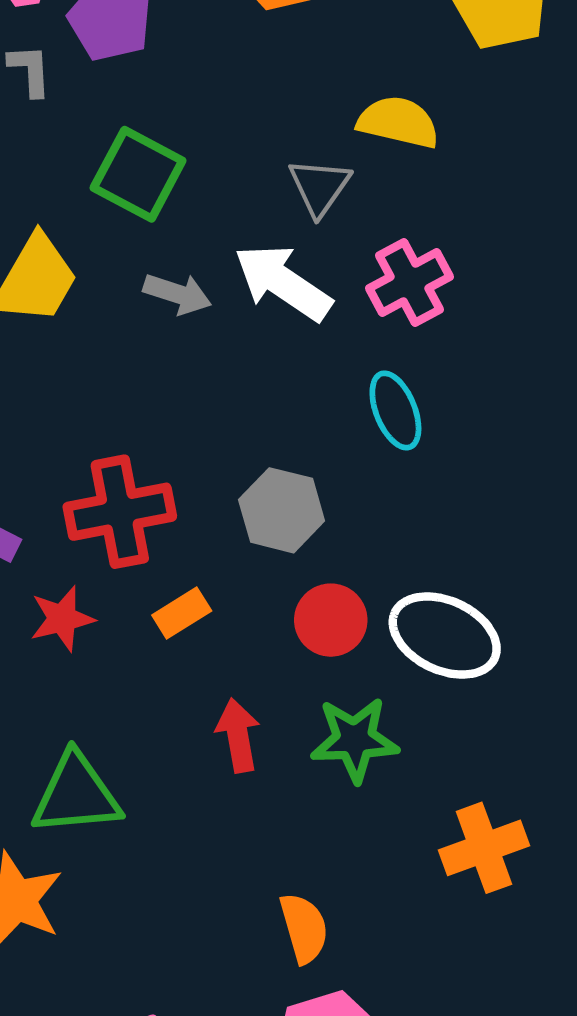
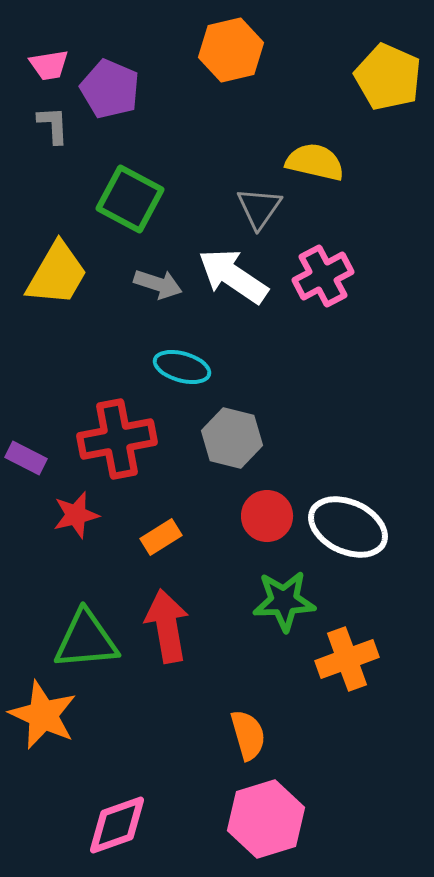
cyan ellipse: (395, 410) -> (182, 367), moved, turned -52
orange rectangle: (182, 613) -> (161, 537), moved
red arrow: (238, 735) -> (167, 626), moved, size x1.4
orange cross: (484, 848) -> (347, 659), moved

